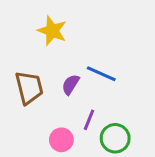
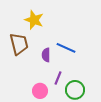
purple semicircle: (71, 84) -> (46, 55), turned -32
brown trapezoid: (29, 88) -> (19, 44), moved

